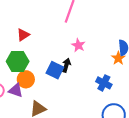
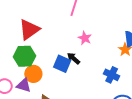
red triangle: (23, 35) -> (29, 30), size x1.6
black arrow: (66, 65) -> (73, 58), turned -64

